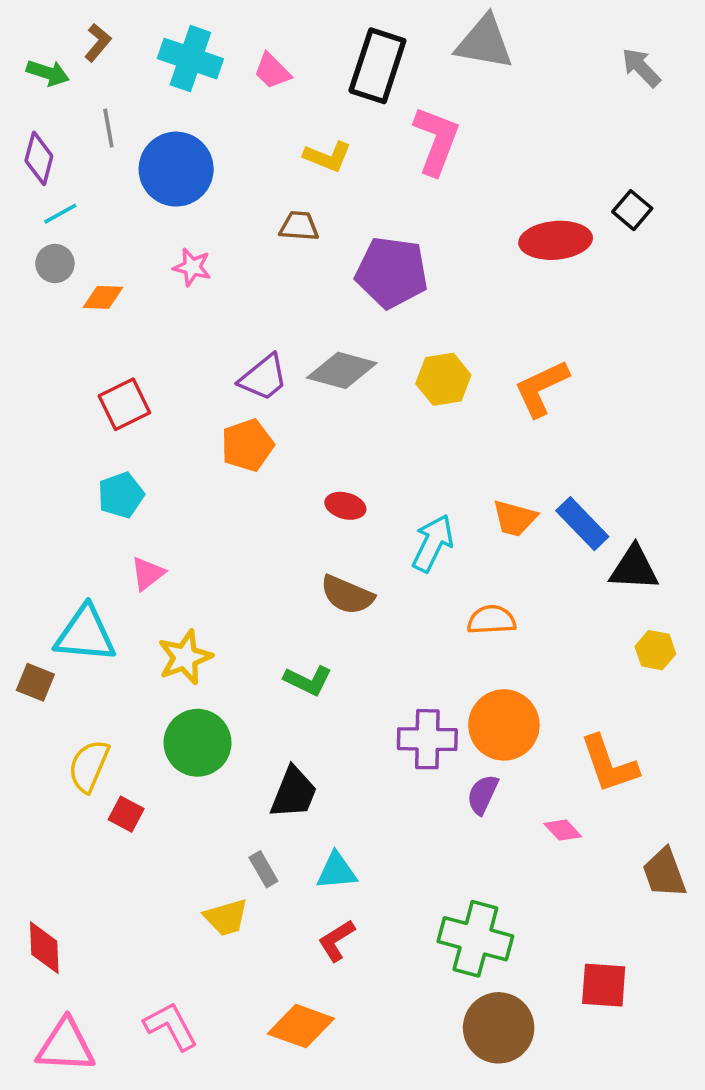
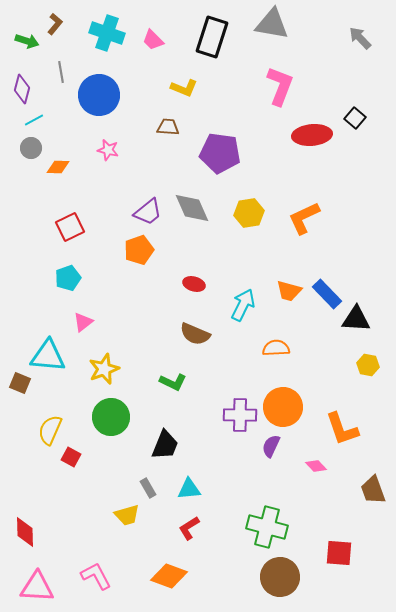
pink L-shape: (436, 141) -> (280, 86), moved
gray diamond: (342, 370) -> (192, 208), turned 51

